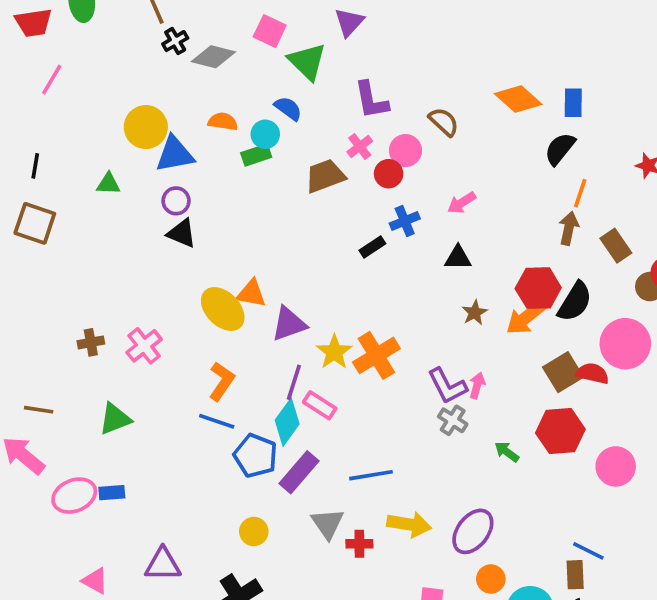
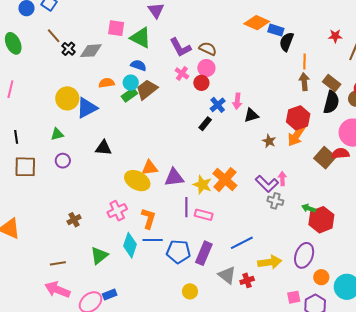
blue rectangle: (573, 103) -> (276, 30), moved, turned -56
brown semicircle: (444, 122) -> (208, 49), moved
brown trapezoid: (325, 176) -> (147, 89), moved
purple circle: (176, 201) -> (63, 161), moved
pink arrow: (462, 203) -> (237, 101), moved, turned -35
black semicircle: (575, 302) -> (331, 102), moved
purple triangle: (289, 324) -> (174, 177), turned 30
pink cross: (144, 346) -> (117, 211), moved, turned 30
cyan diamond: (287, 422) -> (130, 245), moved
red hexagon: (560, 431) -> (321, 220), moved

